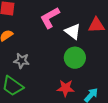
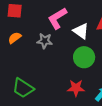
gray star: (21, 61) -> (45, 41), moved

